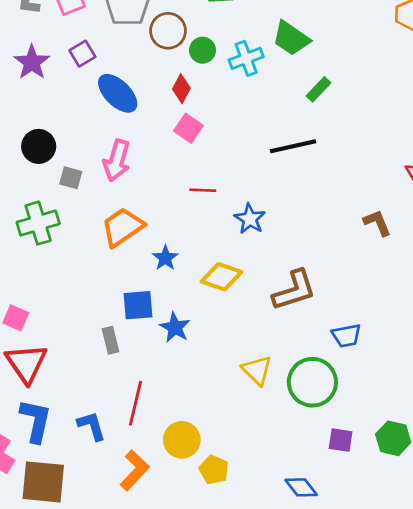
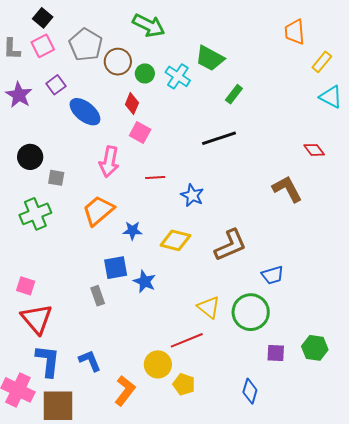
cyan cross: (246, 58) -> (178, 76), turned -30
pink arrow: (117, 161) -> (109, 162), moved
brown L-shape: (377, 223) -> (287, 189), size x1.4
blue star: (165, 258) -> (132, 231), turned -30
red line: (135, 403) -> (187, 340), moved, turned 60
blue diamond: (301, 487) -> (250, 391), turned 60

